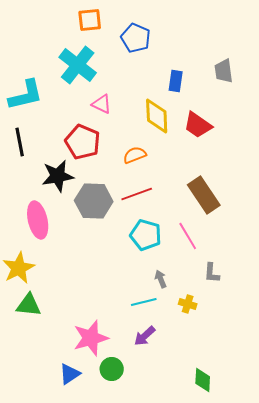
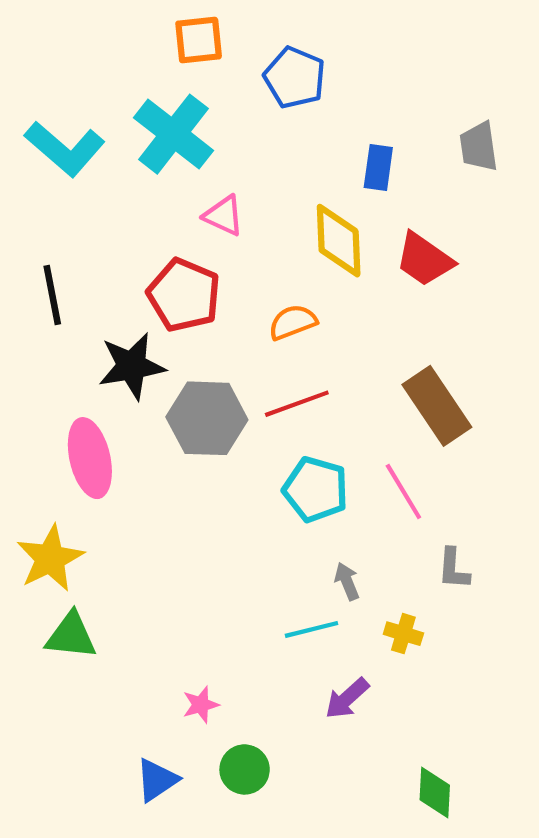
cyan L-shape: (26, 95) -> (65, 149), moved, turned 54
purple arrow: (145, 336) -> (347, 698), moved
pink star: (91, 338) -> (201, 705), size x0.5

